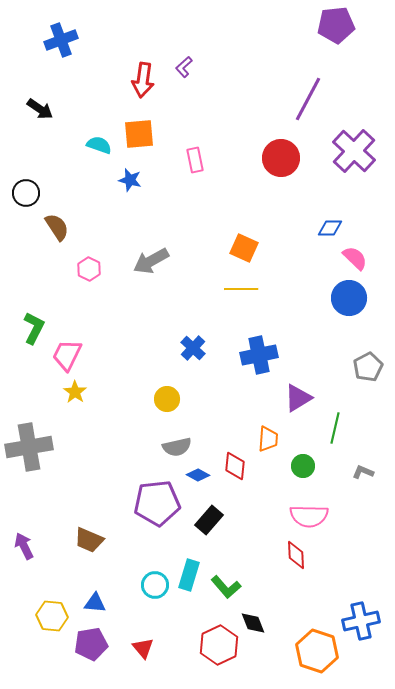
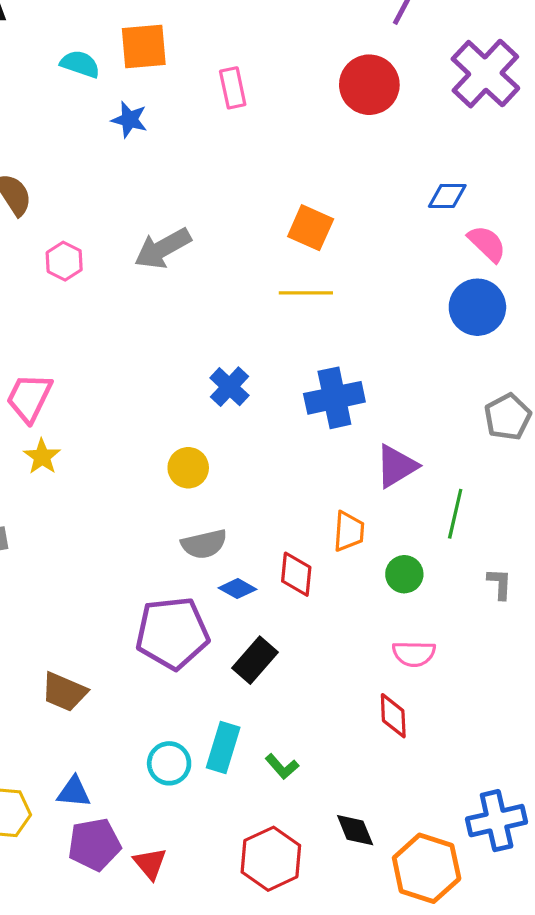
gray L-shape: (363, 472) -> (500, 584), turned 70
pink semicircle: (309, 516) -> (414, 654), size x0.7
green L-shape: (226, 587) -> (282, 767), size x0.7
black diamond: (253, 623) -> (355, 830), moved
purple pentagon: (91, 644) -> (94, 844), moved

